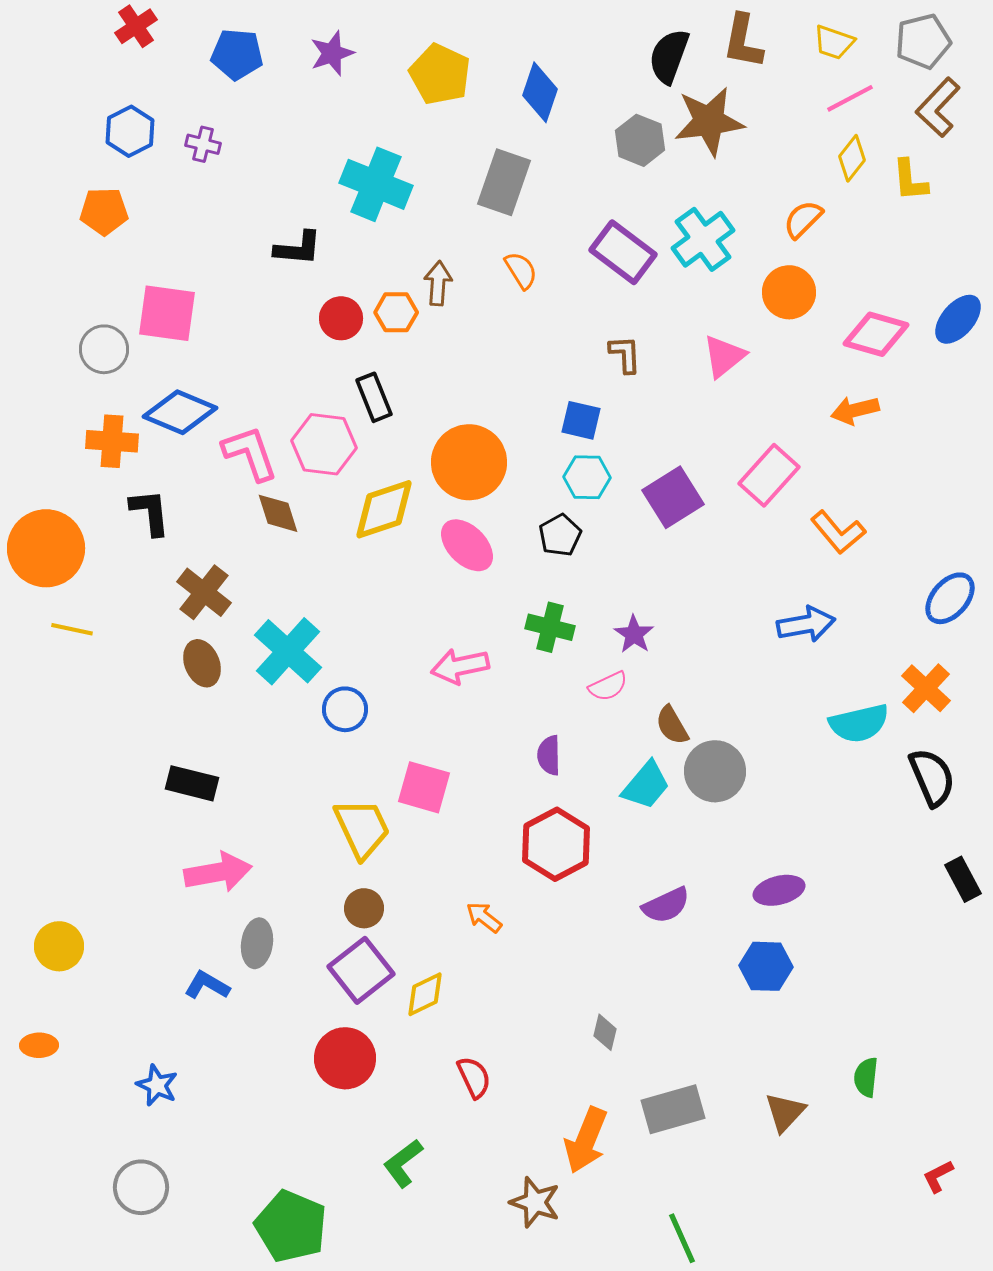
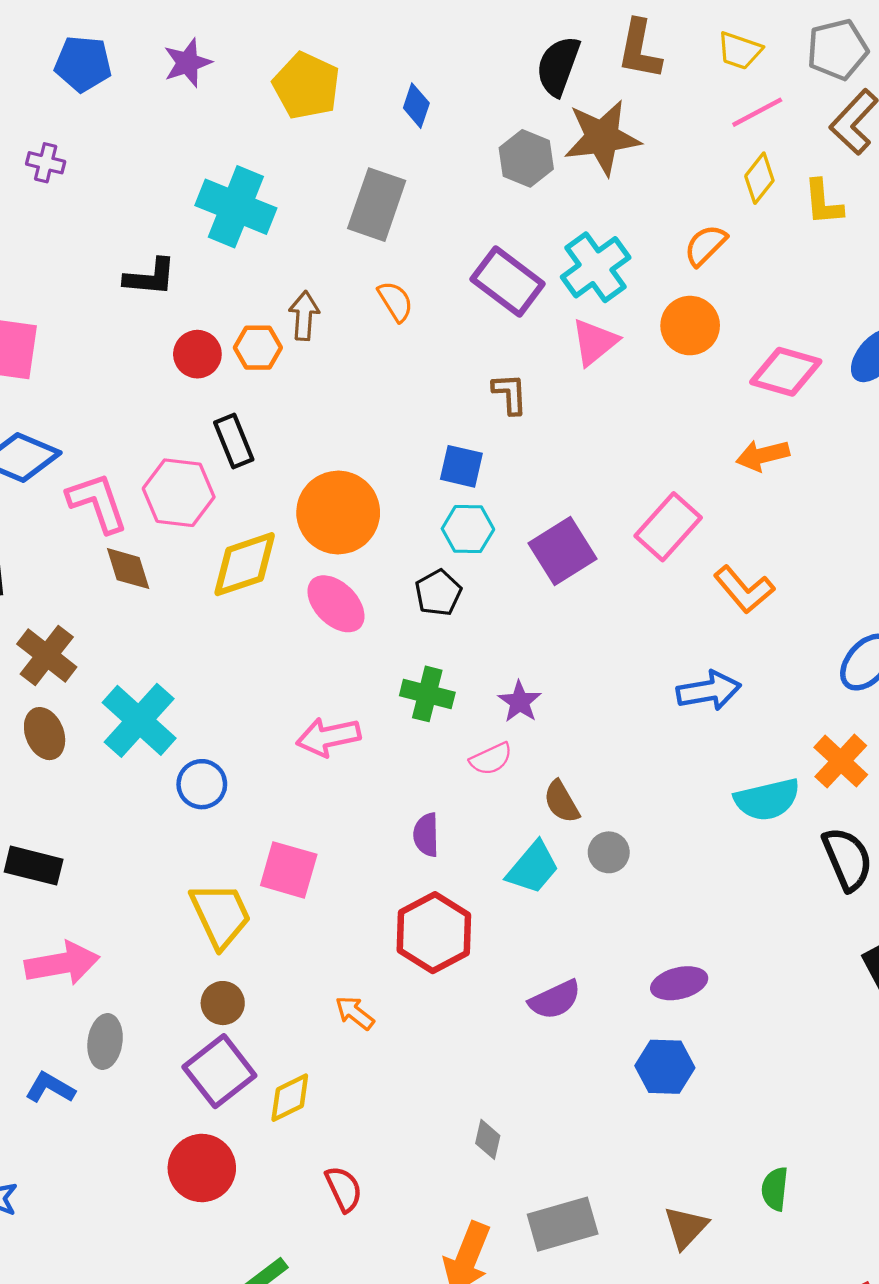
blue diamond: (540, 92) -> (416, 106), size x0.7
pink triangle: (724, 356) -> (594, 342), moved
gray circle: (715, 771) -> (609, 852), size x0.6

